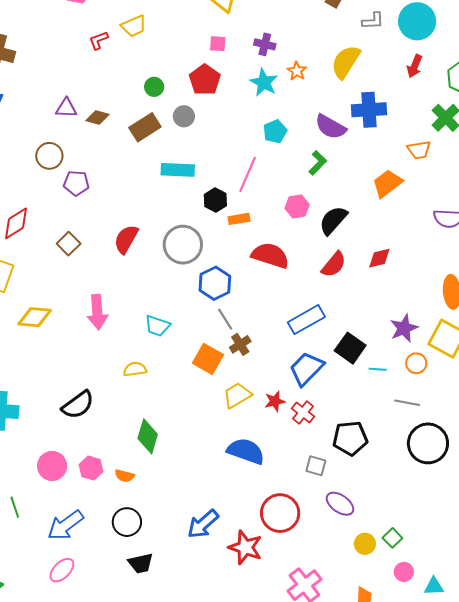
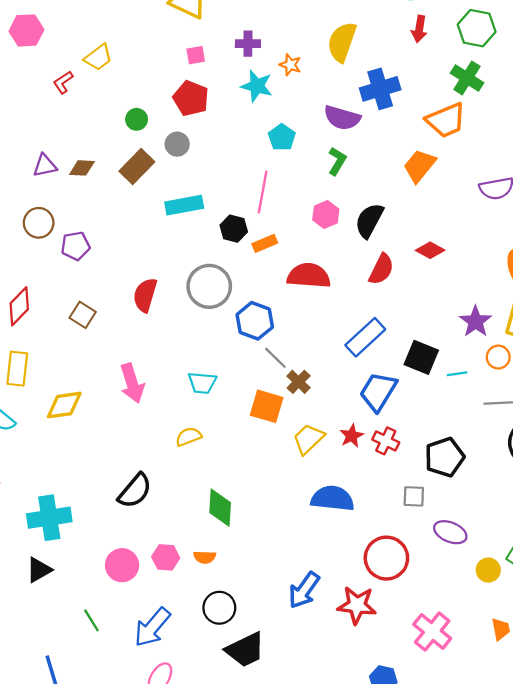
orange trapezoid: (419, 150) -> (446, 120), size x1.5
red diamond: (379, 258) -> (430, 250), turned 55
black trapezoid: (141, 563) -> (245, 650), size x1.4

